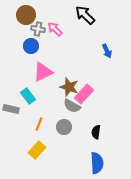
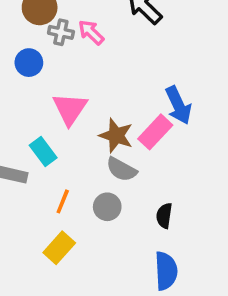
blue circle: (31, 46) -> (29, 63), moved
blue arrow: (107, 51) -> (178, 105), moved, size x1.5
pink triangle: (43, 72) -> (70, 109), turned -30
pink rectangle: (84, 94) -> (155, 132), moved

